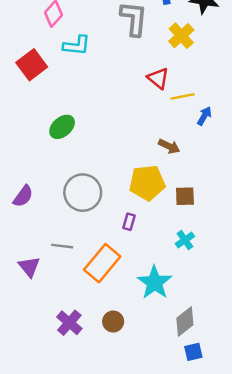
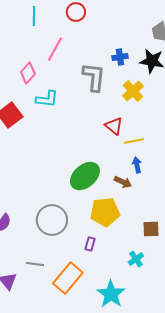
blue arrow: (204, 116) -> (137, 165), moved, turned -42
green ellipse: (62, 127) -> (85, 176), moved, size x1.4
brown square: (185, 196) -> (151, 229), moved

